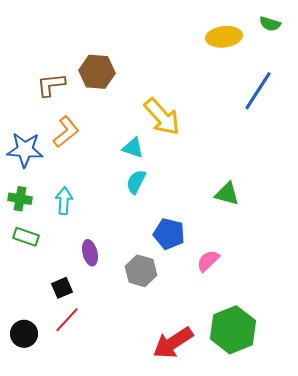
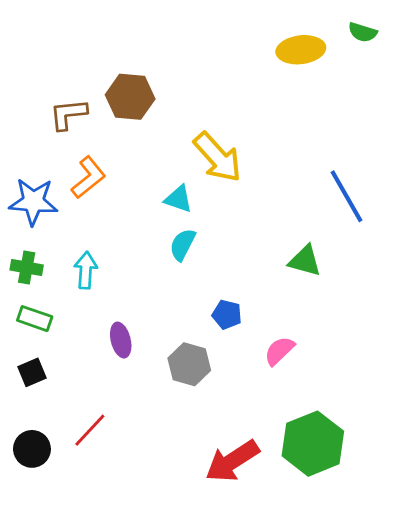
blue line: (258, 91) -> (347, 196), moved, turned -63
blue pentagon: (169, 234) -> (227, 315), size x0.7
black square: (62, 288) -> (32, 372), moved

